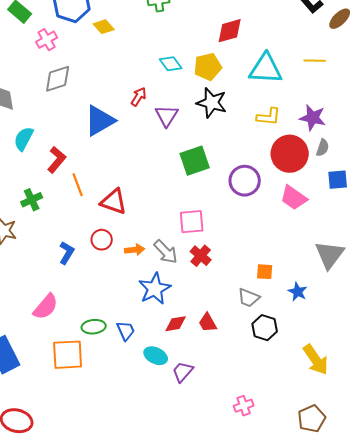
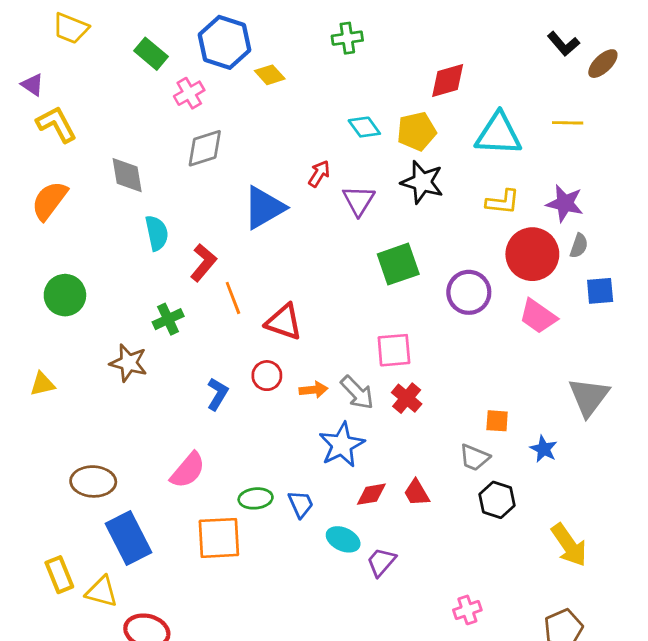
cyan semicircle: (24, 139) -> (157, 233), turned 140

